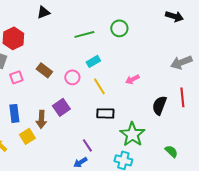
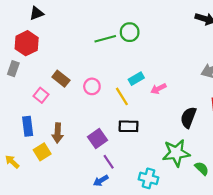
black triangle: (43, 12) -> (37, 13), moved
green circle: (119, 28) -> (130, 32), moved
cyan rectangle: (93, 61) -> (136, 79), moved
pink square: (16, 77) -> (41, 95), moved, turned -32
purple square: (61, 107) -> (98, 138), moved
green star: (132, 134) -> (176, 153), moved, turned 30

